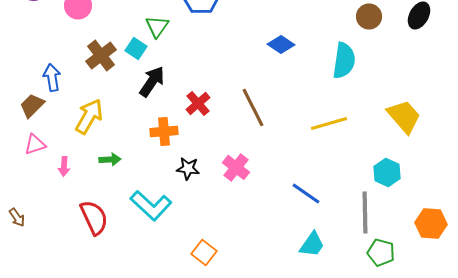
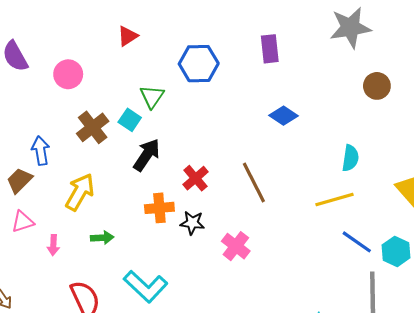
cyan semicircle: (344, 60) -> (350, 158), moved, size x0.7
black star: (188, 168) -> (192, 223), moved
blue line: (306, 193) -> (357, 242), moved

